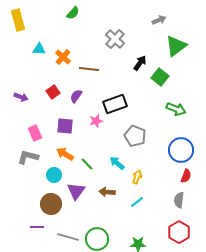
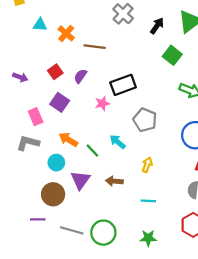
black arrow: (140, 63) -> (157, 26), moved
purple square: (65, 126) -> (60, 102), moved, turned 30
cyan arrow: (117, 163) -> (118, 142), moved
cyan line: (137, 202) -> (148, 201), moved, turned 40

